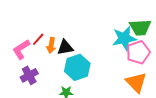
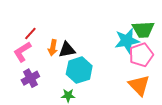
red line: (38, 39) -> (30, 34), moved

